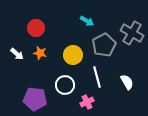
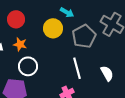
yellow circle: (73, 55) -> (53, 28), moved
white circle: (65, 85) -> (28, 66), moved

